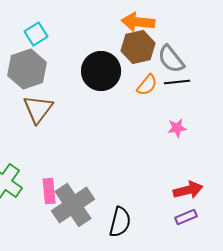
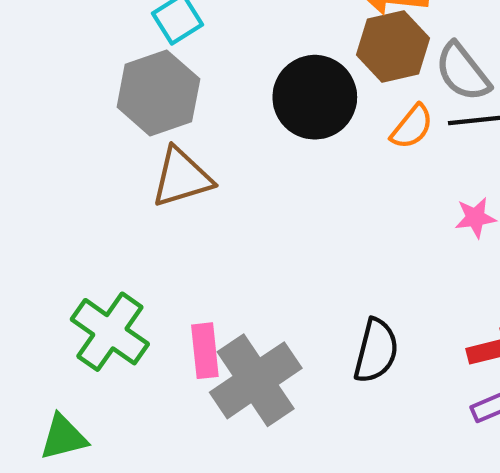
brown triangle: (38, 109) -> (182, 177), turned 36
black semicircle: (120, 222) -> (376, 351), moved

